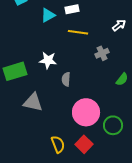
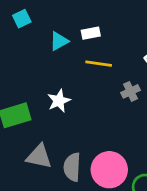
white star: (48, 60) -> (59, 101), turned -30
gray semicircle: (66, 79) -> (72, 167), moved, size x1.5

